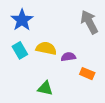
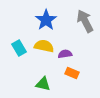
blue star: (22, 20) -> (46, 20), moved
orange rectangle: (87, 74) -> (72, 73), moved

